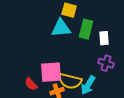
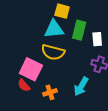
pink square: (51, 72) -> (31, 69), moved, turned 30
yellow semicircle: (70, 81) -> (53, 52), moved

